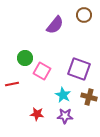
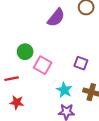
purple square: (79, 69) -> (81, 63), size x0.6
red star: (37, 114) -> (17, 102), moved

